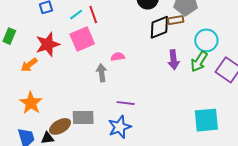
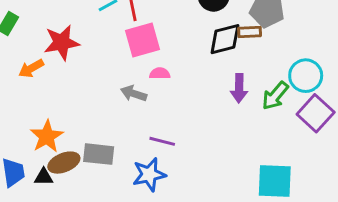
pink square: (82, 39) -> (143, 40), moved
cyan circle: (206, 40) -> (306, 76), moved
gray arrow: (102, 73) -> (134, 94), turned -72
orange star: (31, 103) -> (47, 136), moved

